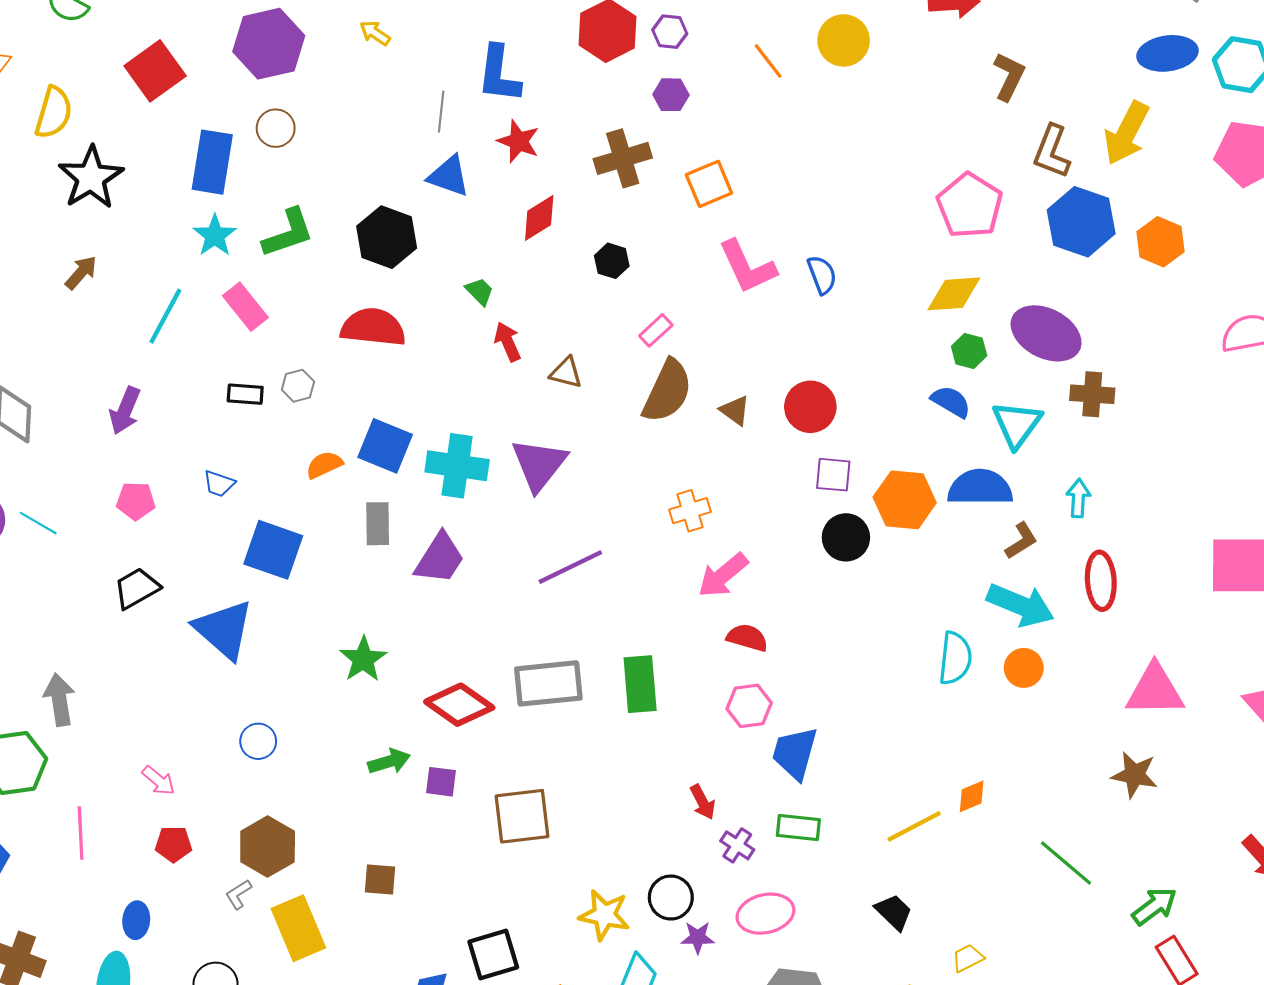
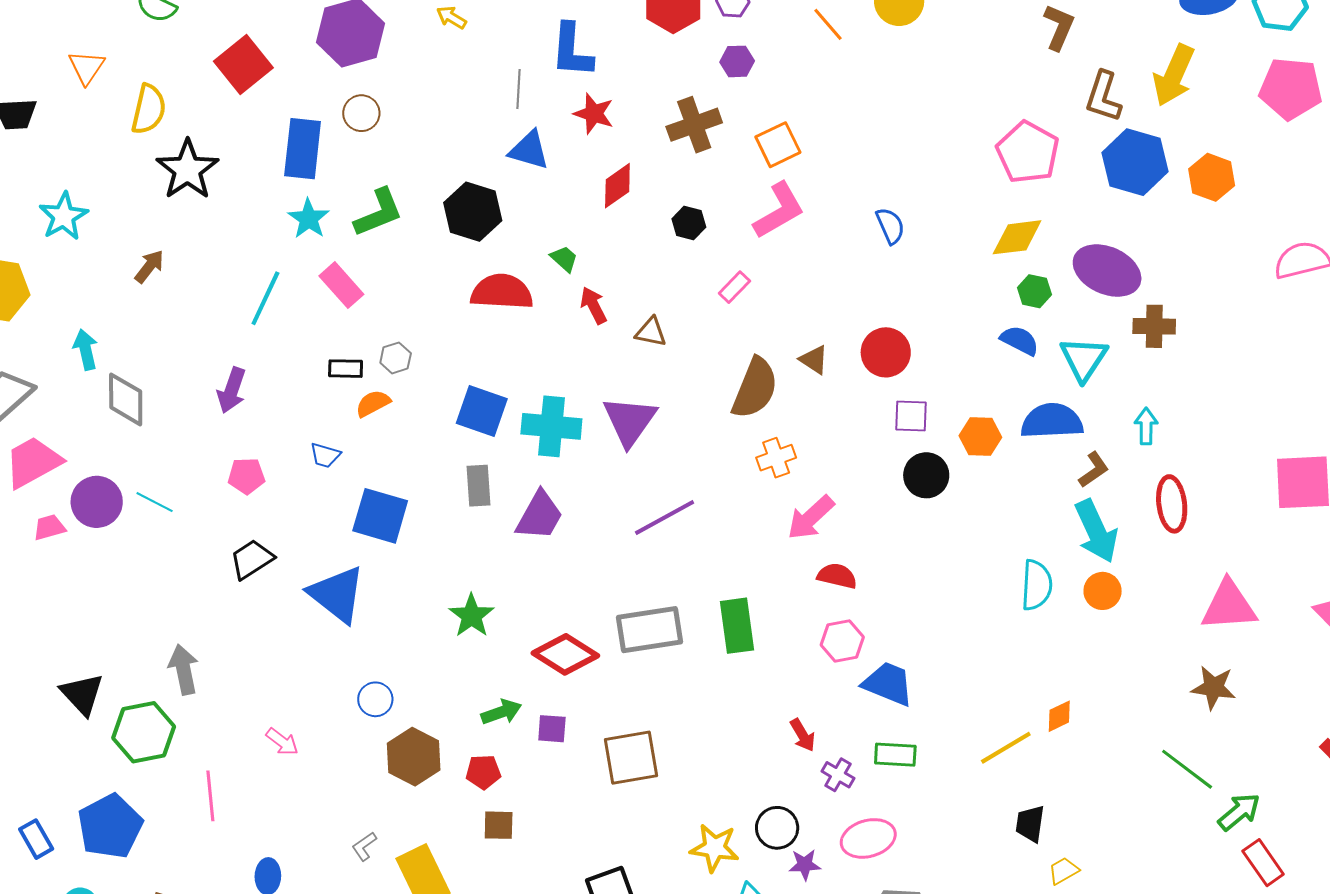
pink L-shape: (747, 267) -> (779, 210), moved, turned -92
brown arrow: (81, 273) -> (149, 266), moved
red semicircle: (373, 327) -> (502, 292), moved
brown semicircle: (667, 391) -> (755, 388), moved
orange semicircle: (324, 465) -> (373, 403), moved
orange hexagon: (905, 500) -> (980, 436), size x0.7
cyan arrow: (1020, 605) -> (1096, 531), turned 46
blue trapezoid: (795, 753) -> (888, 684), turned 100
red pentagon: (174, 844) -> (483, 772), moved
brown hexagon: (268, 847) -> (414, 757), moved
green line: (1066, 863) -> (1187, 769), moved
black trapezoid: (894, 912) -> (1030, 824), moved, turned -123

